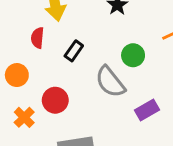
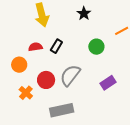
red semicircle: (37, 38) -> (35, 47), moved, turned 80
gray semicircle: (110, 82) -> (70, 75), moved, turned 80

